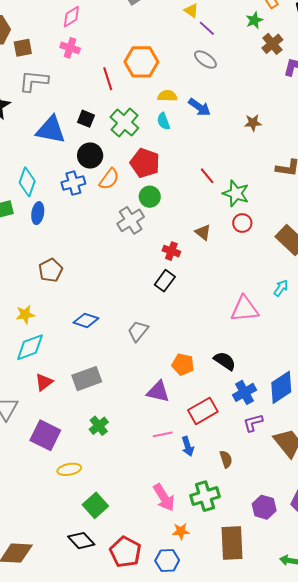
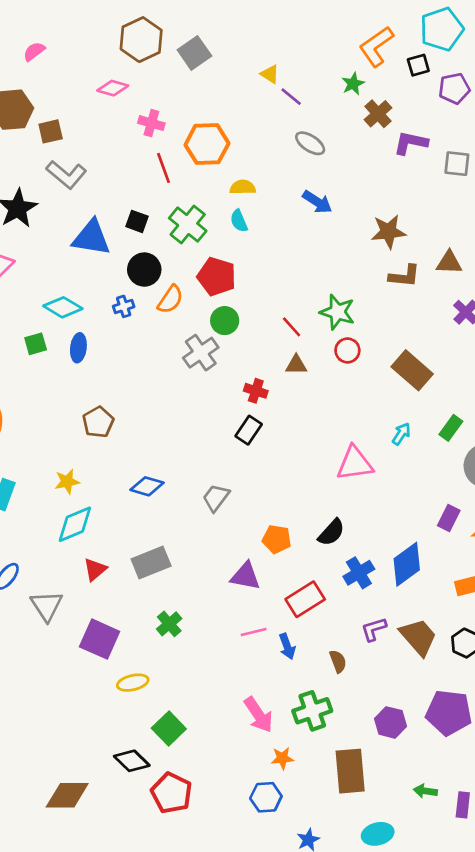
pink diamond: (71, 17) -> (113, 88), turned 50
pink cross: (70, 48) -> (151, 123), moved
gray ellipse: (205, 60) -> (310, 143), moved
gray L-shape: (34, 81) -> (66, 175), turned -144
blue arrow: (199, 107) -> (317, 202), moved
brown star: (253, 123) -> (388, 232), moved, size x1.5
red line: (207, 176) -> (292, 327), moved
cyan diamond: (27, 182) -> (63, 307), turned -76
blue cross: (73, 183) -> (124, 306), size x0.7
brown triangle: (203, 232) -> (296, 365), turned -36
black semicircle: (225, 361) -> (331, 532), turned 100
purple L-shape: (253, 423) -> (374, 629), moved
black diamond: (81, 541) -> (132, 761), moved
red pentagon: (125, 552) -> (171, 793), moved

